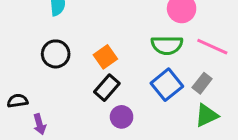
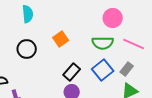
orange square: (105, 57) -> (61, 39), moved
black rectangle: (107, 88) -> (72, 72), moved

